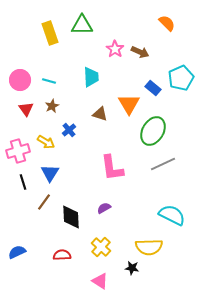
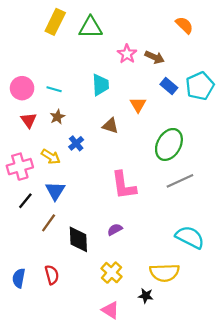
yellow rectangle: (50, 33) -> (55, 22), moved, turned 45
blue rectangle: (153, 88) -> (169, 86), moved
orange triangle: (129, 104) -> (138, 105), moved, size x0.7
black line: (23, 182) -> (25, 201), turned 56
blue semicircle: (17, 252) -> (19, 278), turned -54
red semicircle: (62, 255) -> (52, 275), moved, turned 78

